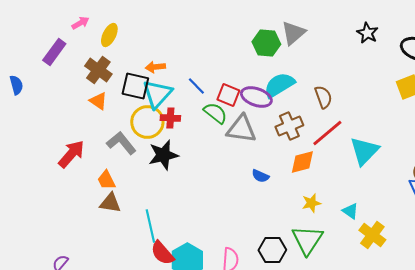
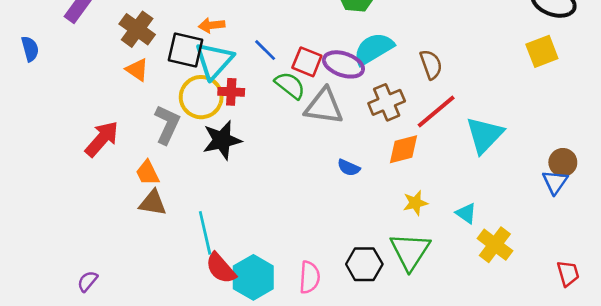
gray L-shape: (121, 143) -> (167, 125), turned 64

